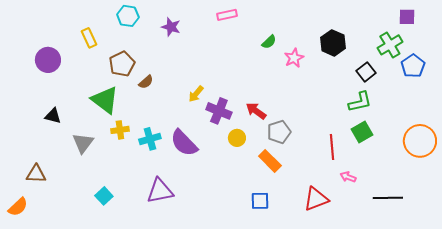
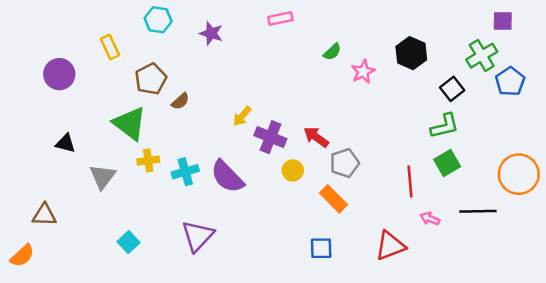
purple triangle: (160, 191) -> (198, 236), turned -36
black line: (388, 198) -> (478, 211), moved

